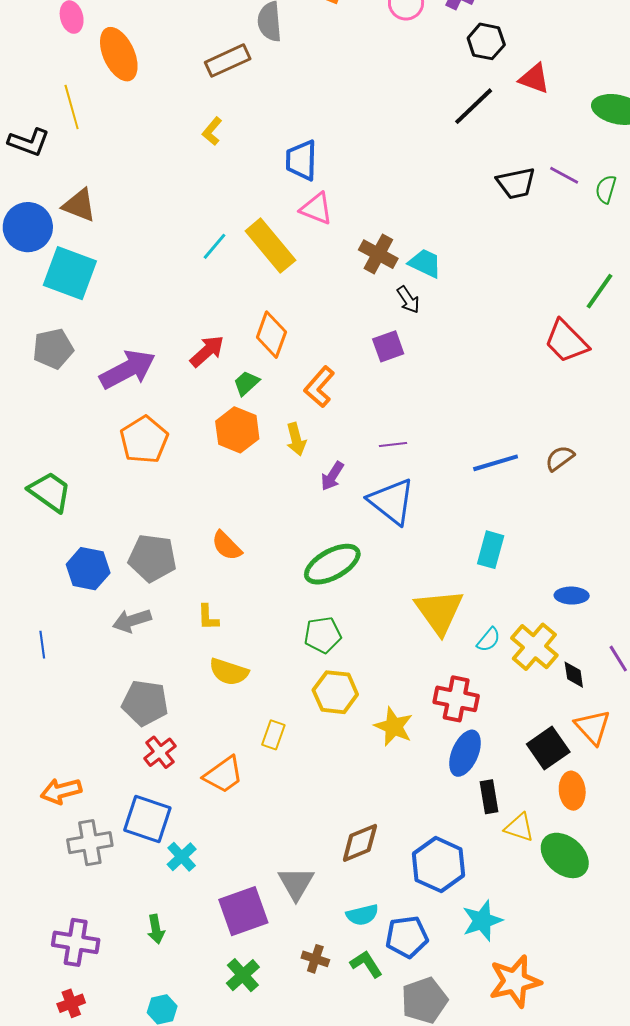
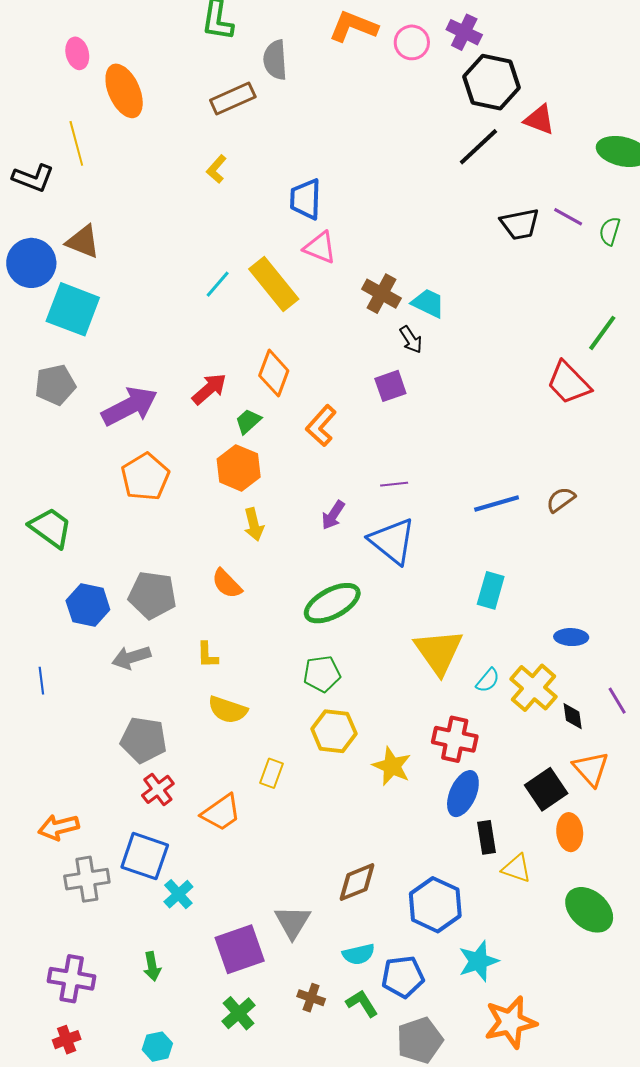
black hexagon: (486, 41) -> (492, 82), size x1.5
yellow arrow: (296, 439) -> (254, 524), moved
green ellipse: (565, 855) -> (589, 910), moved

